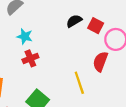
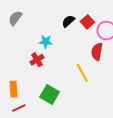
red square: (96, 26) -> (87, 22), turned 32
cyan star: (25, 36) -> (46, 42), moved

